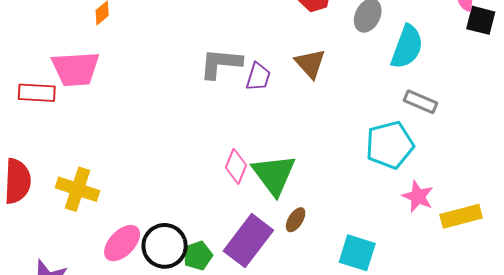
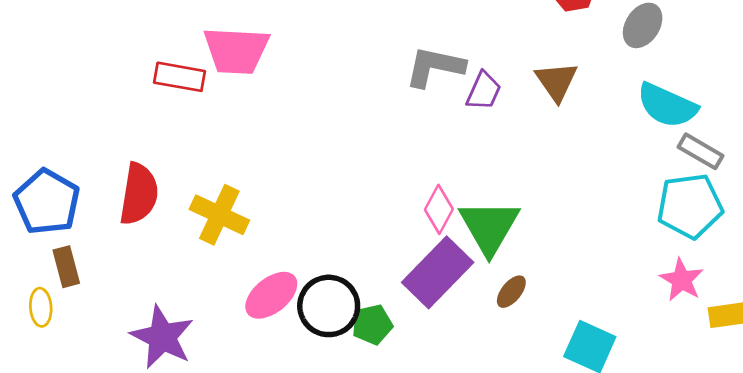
cyan semicircle: (407, 47) -> (667, 105), moved, turned 87
cyan pentagon: (390, 145) -> (690, 206), moved
purple rectangle: (248, 241) -> (438, 272), moved

